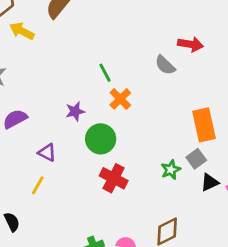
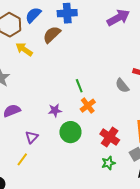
purple triangle: (47, 153) -> (32, 137), turned 40
green star: (171, 170) -> (108, 163), moved
red cross: (114, 178) -> (110, 137), moved

